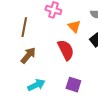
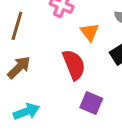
purple square: (73, 85) -> (91, 103), moved

